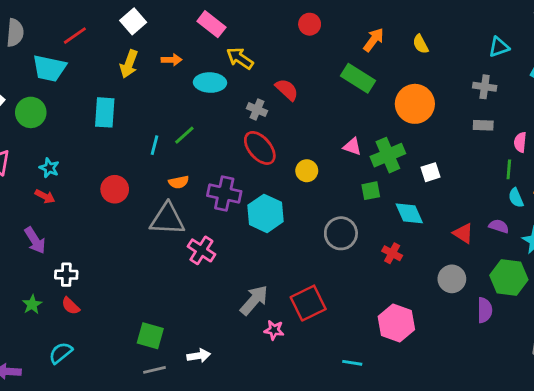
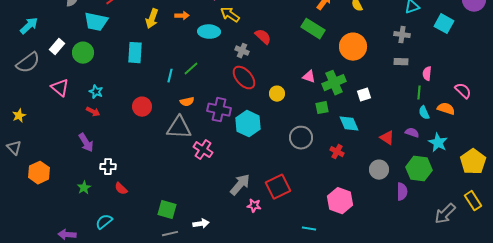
red semicircle: (71, 306) -> (121, 189), moved

